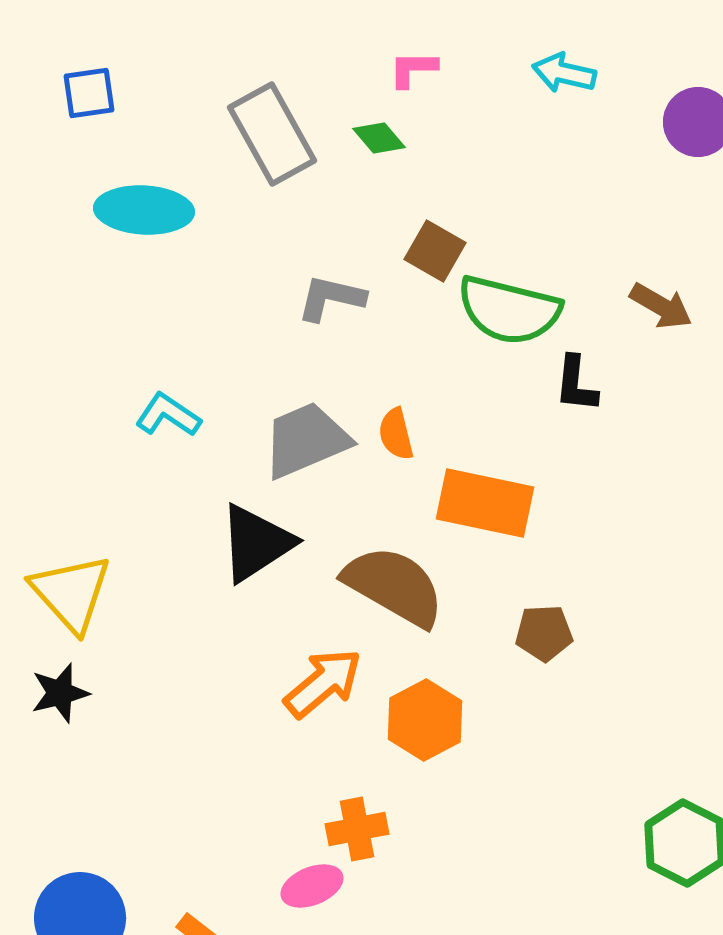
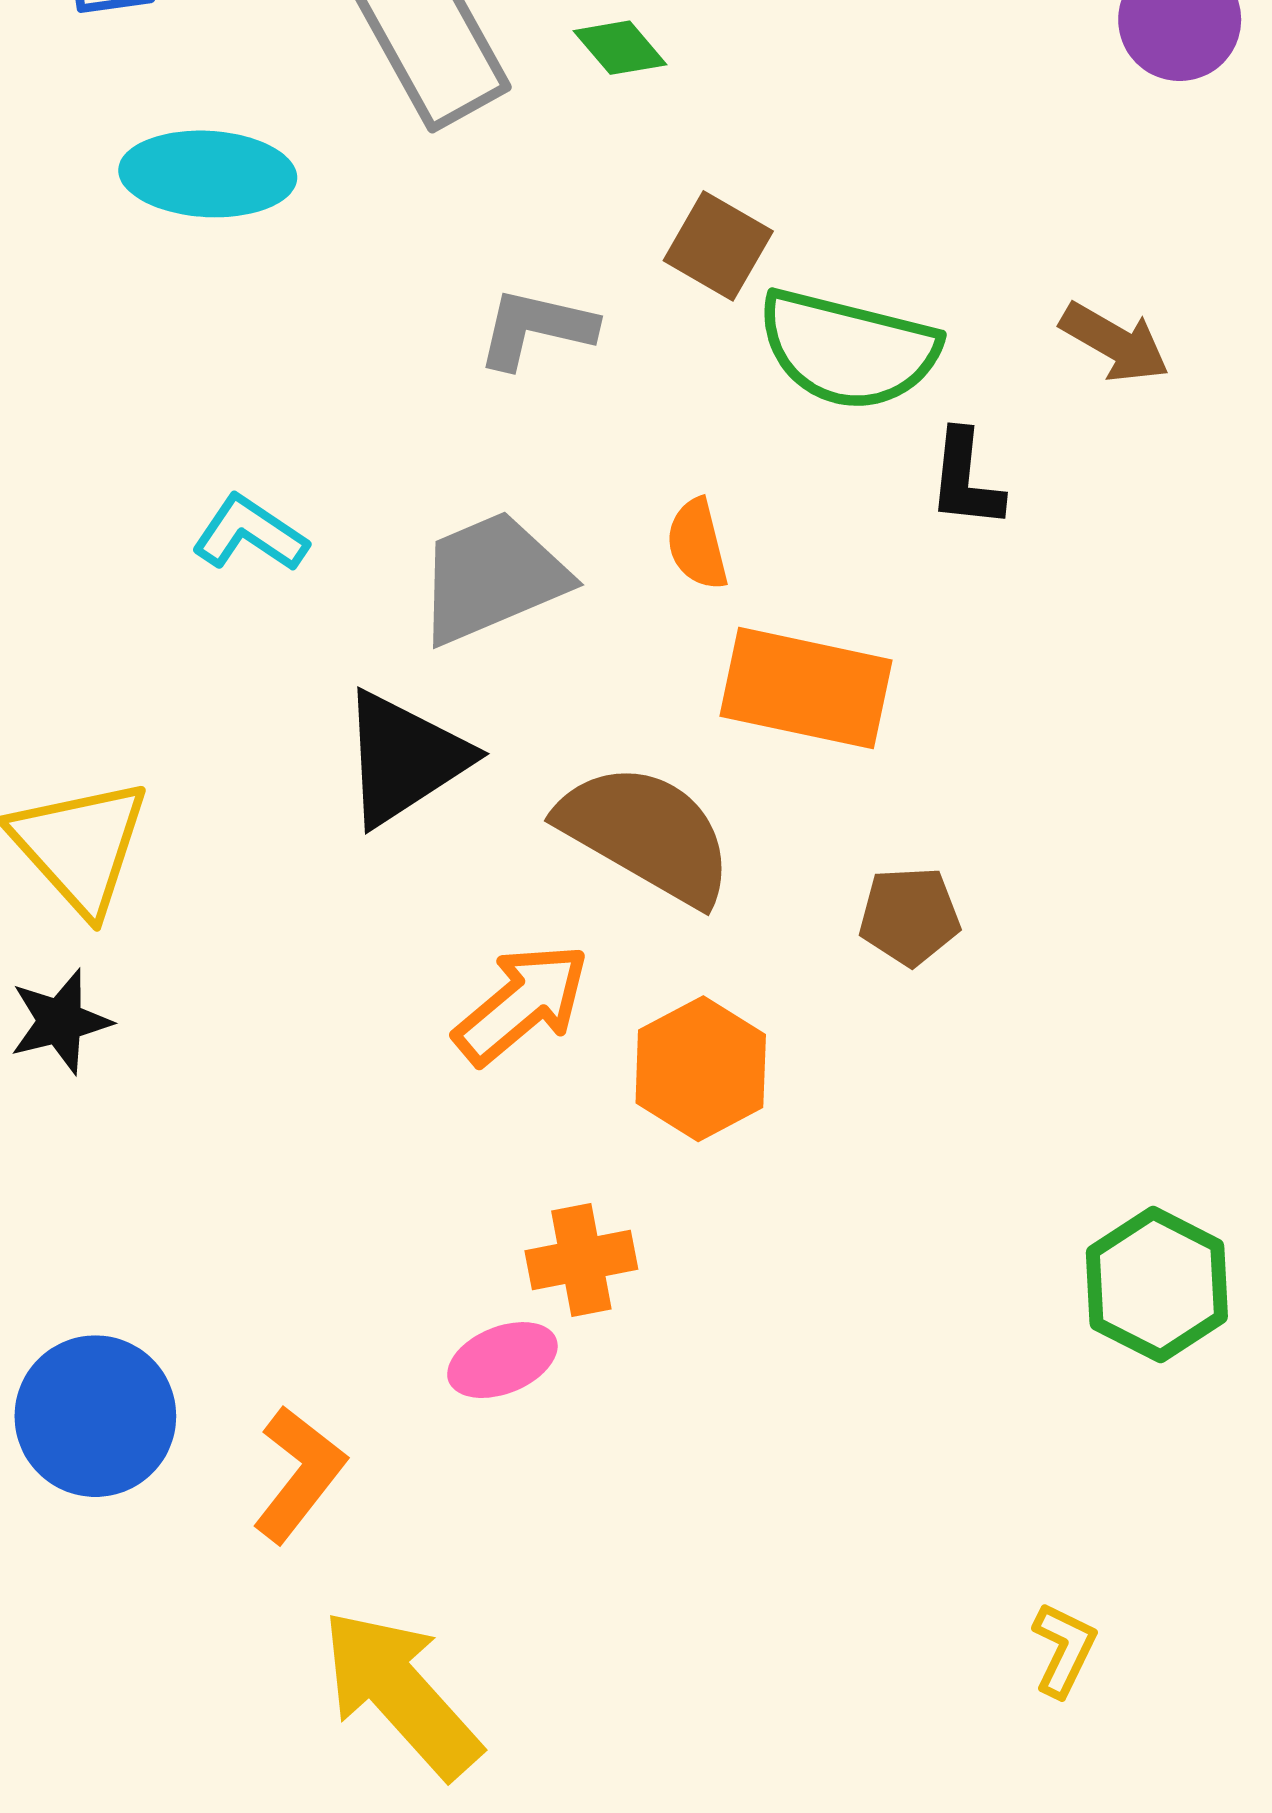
orange semicircle: (396, 434) -> (697, 544), moved

